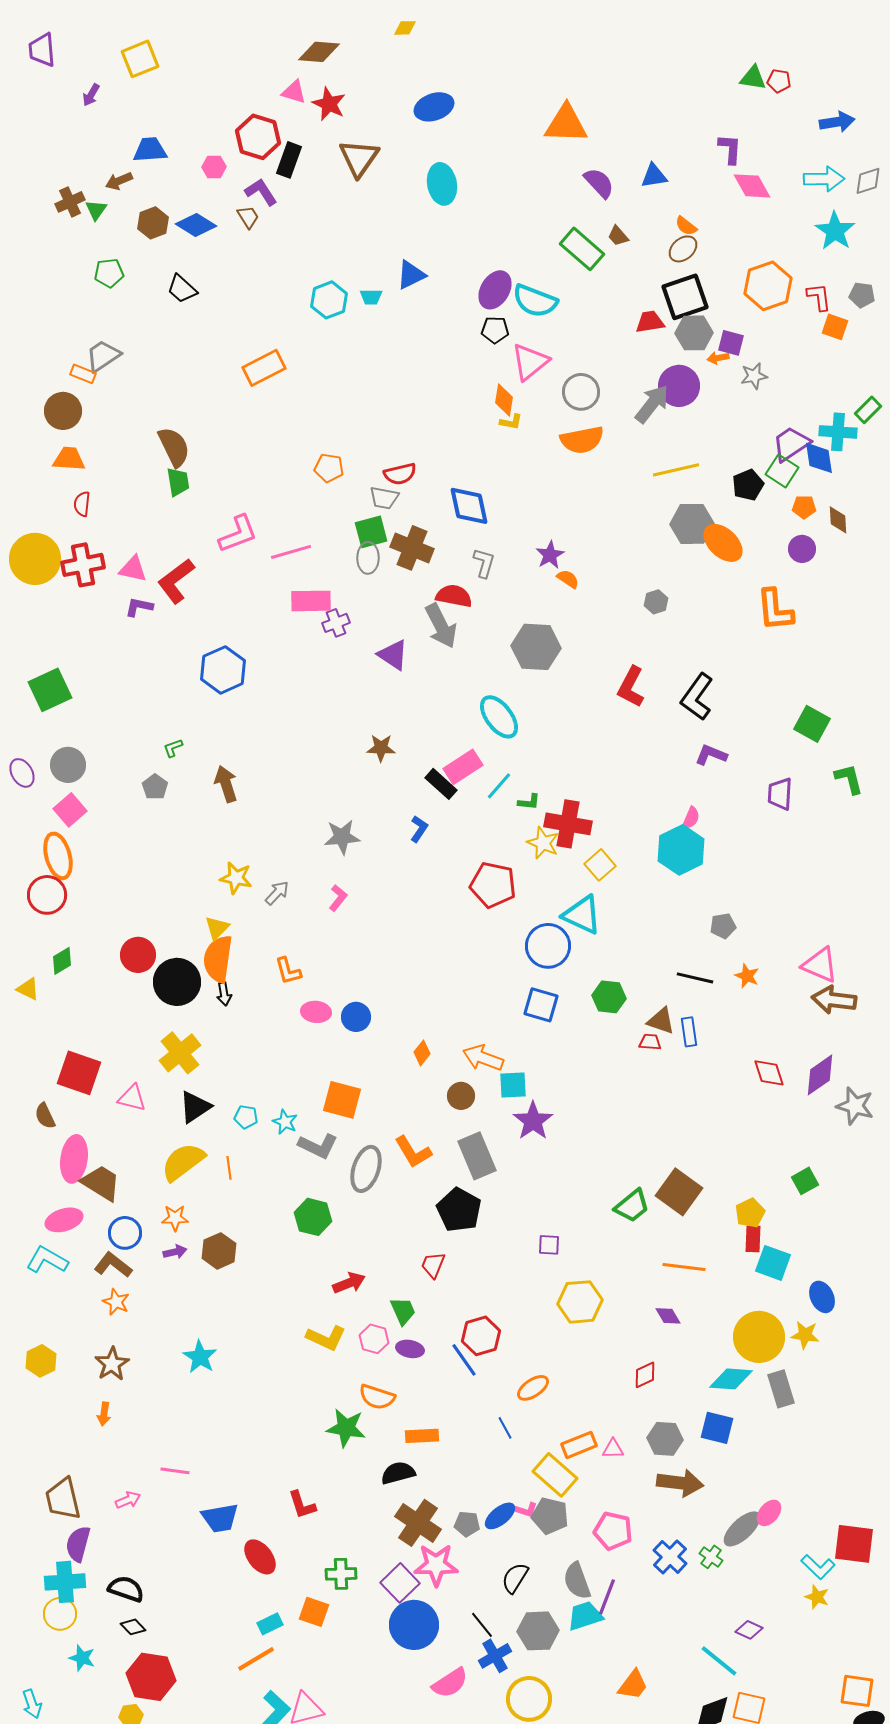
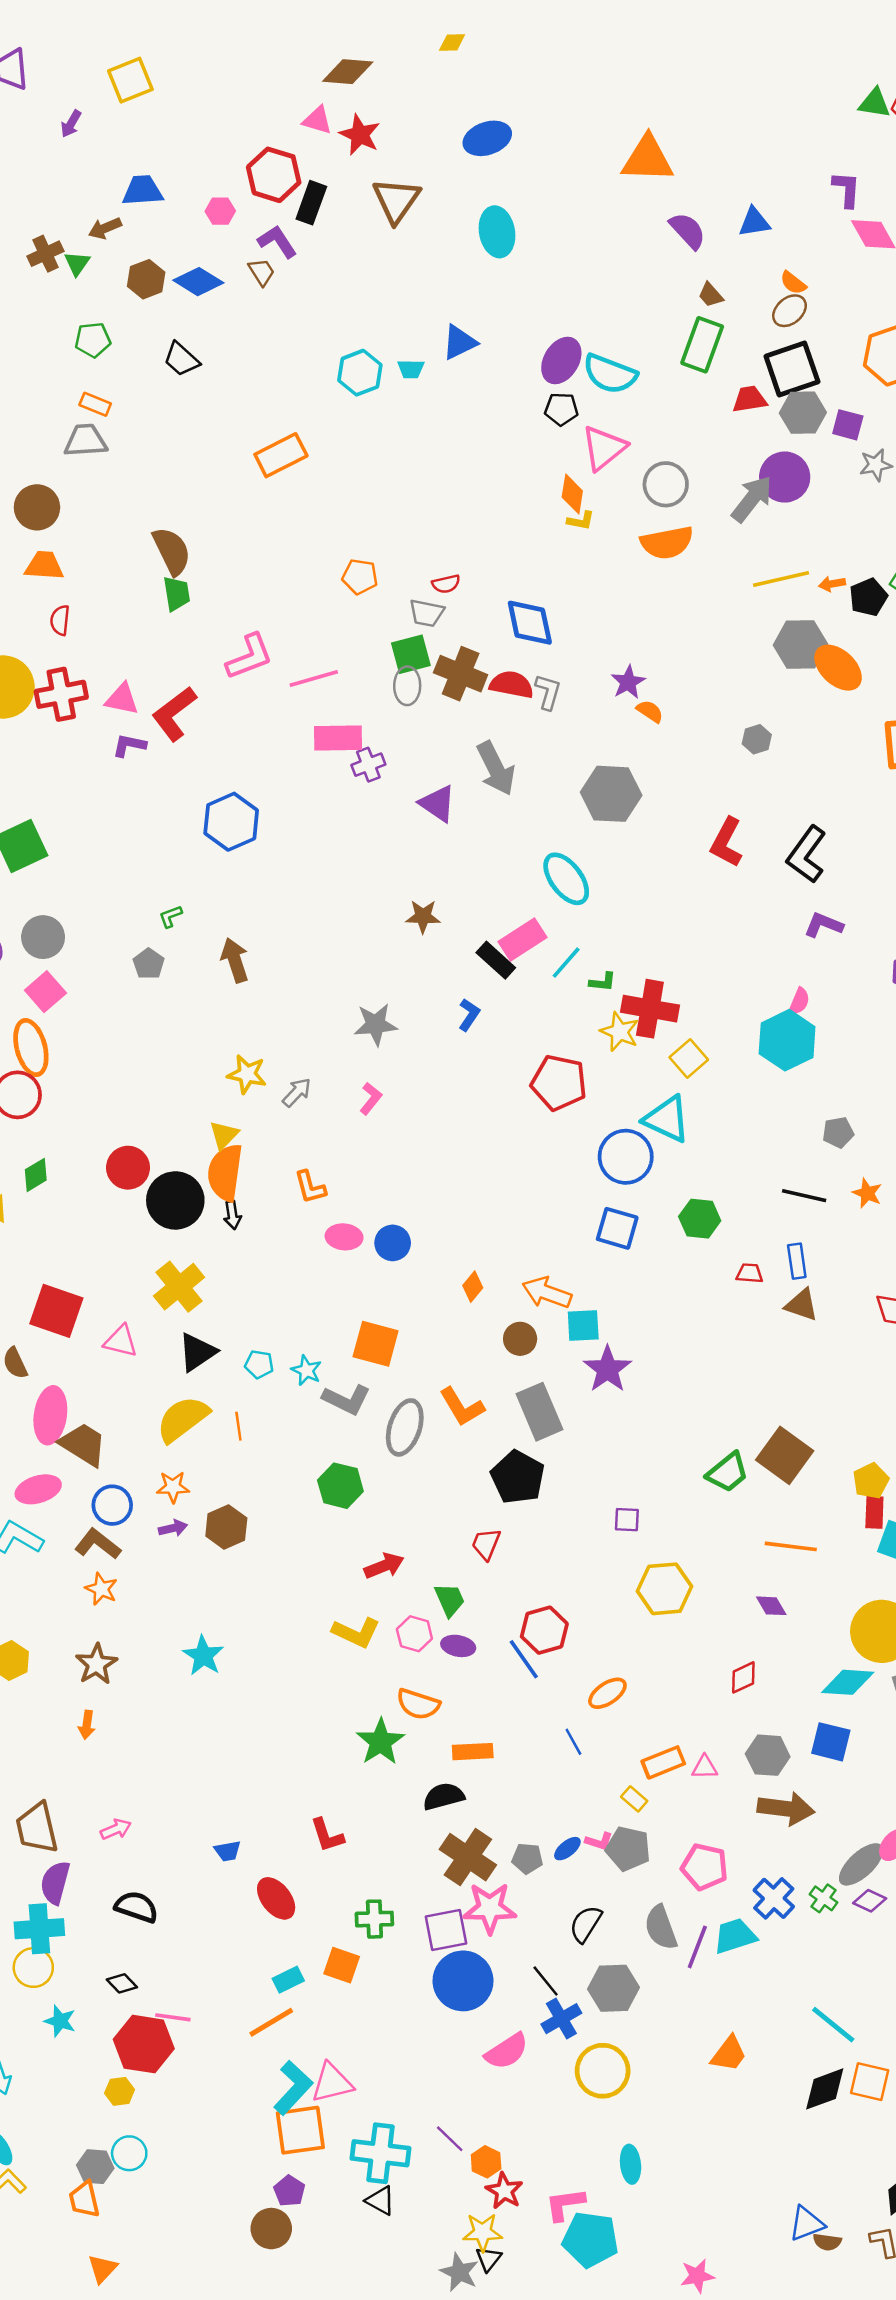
green rectangle: (582, 249) -> (702, 345), moved, turned 69
gray trapezoid: (103, 356) -> (86, 441), turned 30
orange arrow: (718, 358) -> (832, 584), moved
orange rectangle: (83, 374) -> (95, 404), moved
red semicircle: (400, 474) -> (446, 584), size x0.7
red semicircle: (454, 596) -> (512, 685), moved
brown triangle: (661, 1021) -> (802, 1305), moved
green star: (346, 1428) -> (380, 1742), turned 30
pink line: (175, 1471) -> (173, 2017), moved
yellow rectangle: (555, 1475) -> (634, 1799), size x0.5
blue ellipse: (500, 1516) -> (567, 1849), size x0.7
blue trapezoid: (220, 1518) -> (228, 1851), size x0.6
purple square: (400, 1583) -> (446, 1930), turned 33
black semicircle: (126, 1589) -> (137, 1907), moved
cyan trapezoid: (585, 1616) -> (735, 1936), moved
purple diamond: (749, 1630) -> (870, 1901), moved

